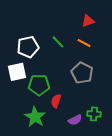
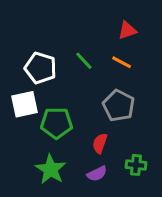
white pentagon: (28, 47) -> (40, 68), turned 30
red semicircle: (56, 101) -> (100, 143), moved
purple semicircle: (75, 120) -> (97, 174), moved

